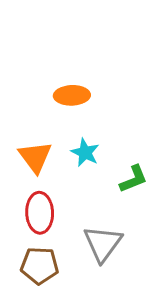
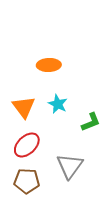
red ellipse: (40, 213) -> (27, 145), turned 48

